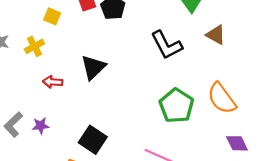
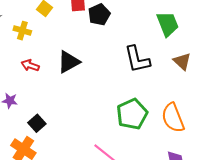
yellow cross: (34, 46) -> (22, 31), turned 30
black square: (93, 140) -> (37, 123), moved, size x0.7

